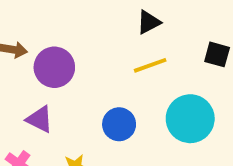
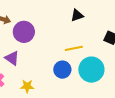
yellow line: (150, 65) -> (74, 48), moved
blue circle: (119, 124) -> (62, 70), moved

